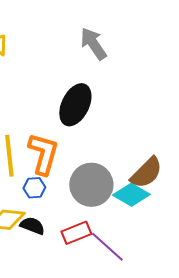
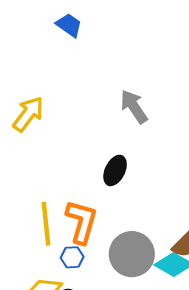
black ellipse: (75, 105) -> (115, 170), size x0.7

